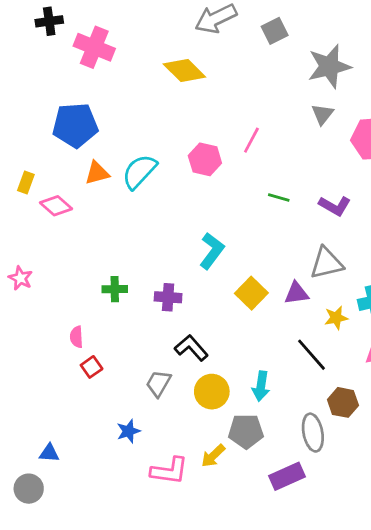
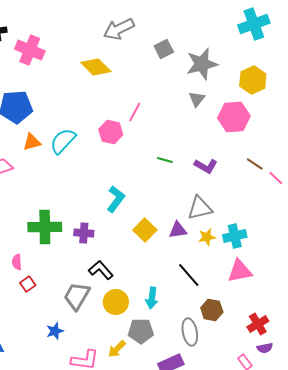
gray square: (275, 31) -> (164, 49), moved
pink line: (251, 140) -> (135, 112), moved
green cross: (115, 289) -> (45, 227), size x1.8
yellow star: (336, 318) -> (207, 237), moved
gray trapezoid: (158, 383) -> (77, 296), size x1.4

